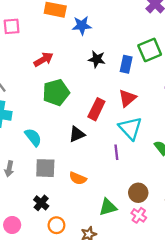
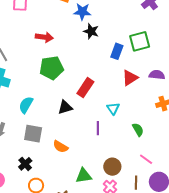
red arrow: (43, 59) -> (44, 37), turned 30
black star: (97, 59) -> (91, 31), moved
red triangle: (127, 98) -> (130, 78), moved
cyan triangle: (130, 128) -> (113, 109), size x0.6
cyan semicircle: (33, 137) -> (26, 105), turned -120

